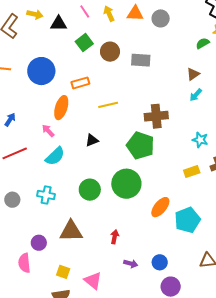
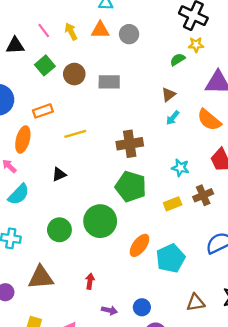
green pentagon: (140, 145) -> (131, 187), moved

